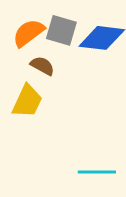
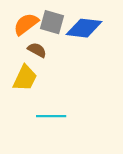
cyan line: (97, 172) -> (51, 116), moved

